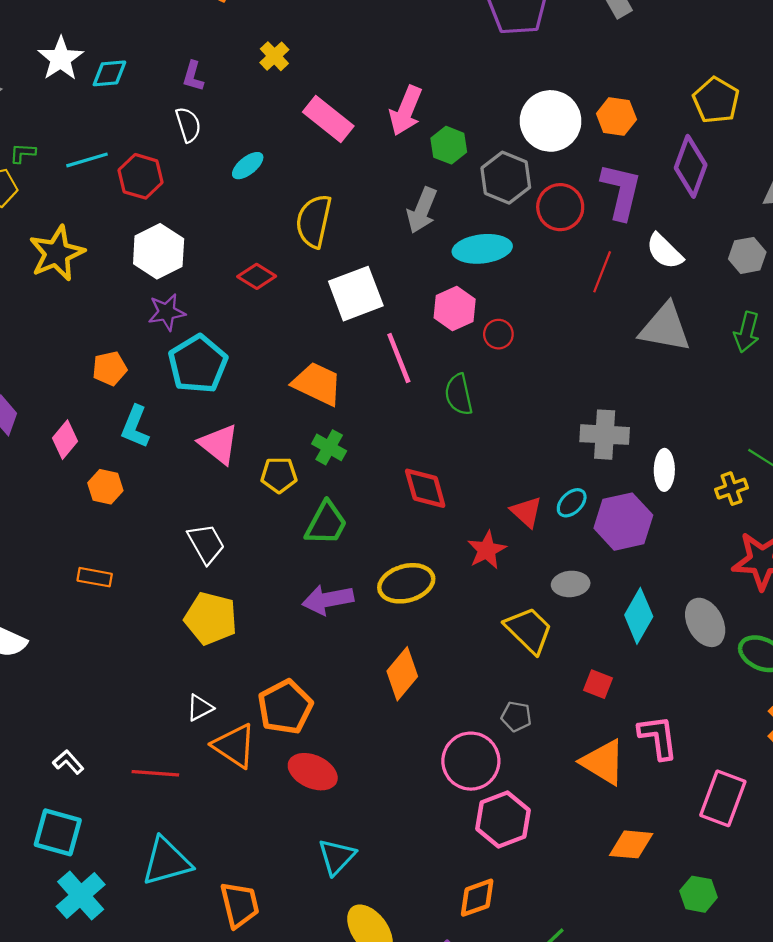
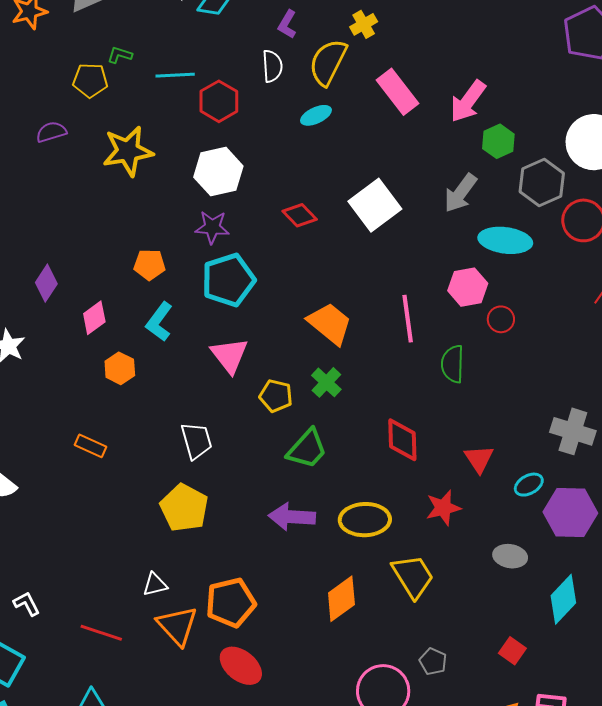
yellow semicircle: (314, 221) -> (328, 62), moved
white square: (356, 294) -> (375, 205), moved, turned -30
red triangle: (526, 512) -> (479, 459), moved
yellow trapezoid: (529, 630) -> (413, 576), moved

